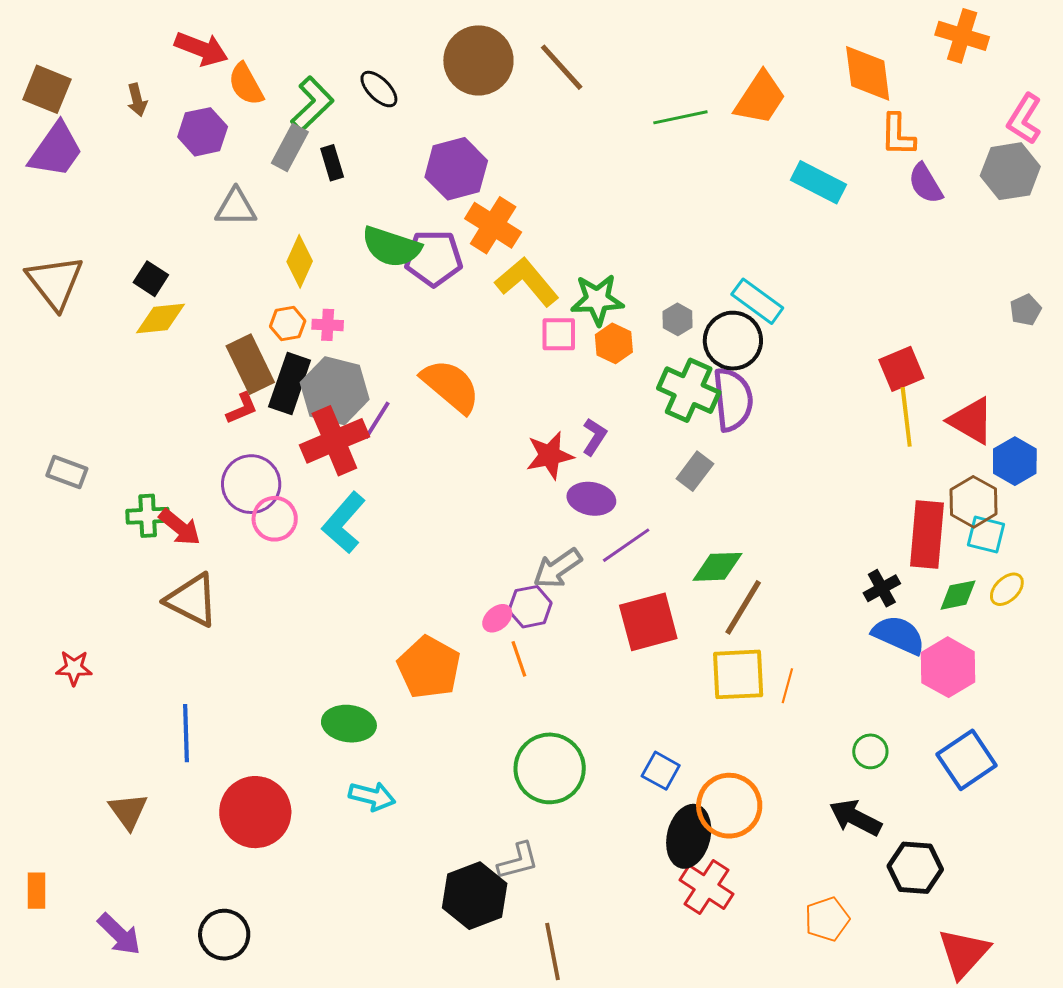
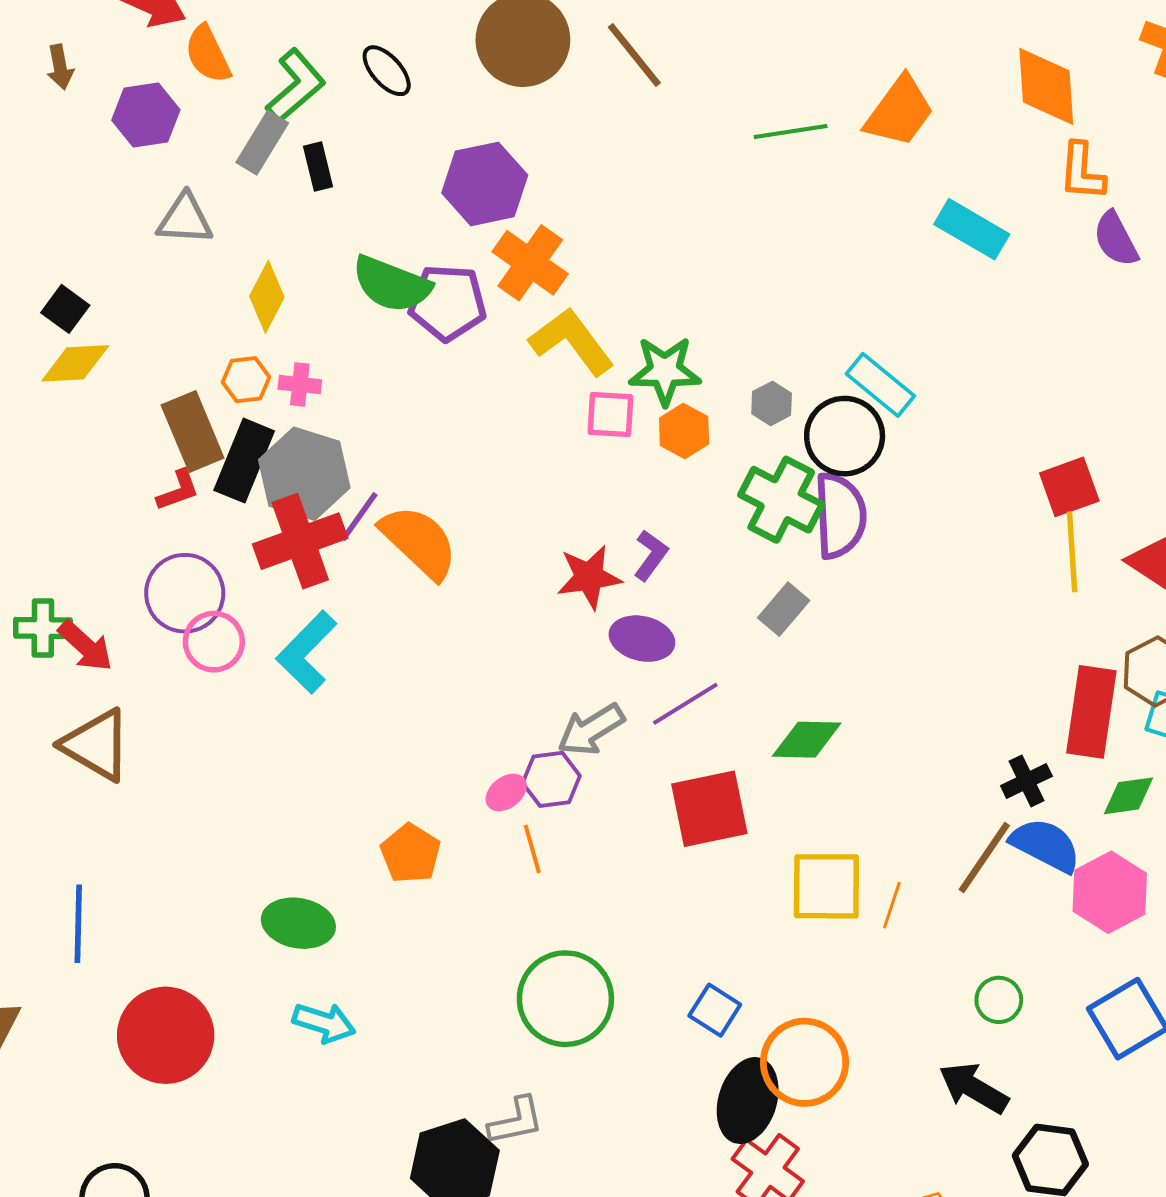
orange semicircle: (451, 386) -> (419, 542), moved
brown line: (743, 607) -> (984, 858), moved
orange pentagon: (429, 667) -> (411, 853), size x0.7

